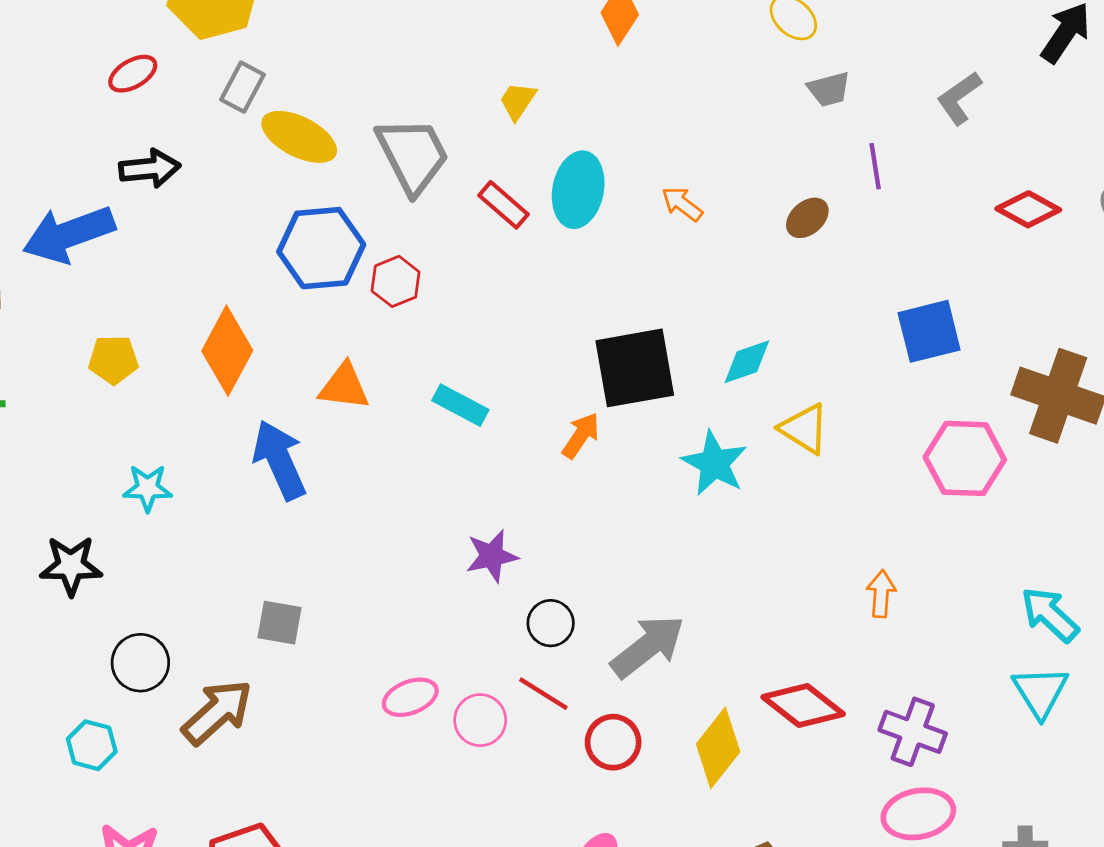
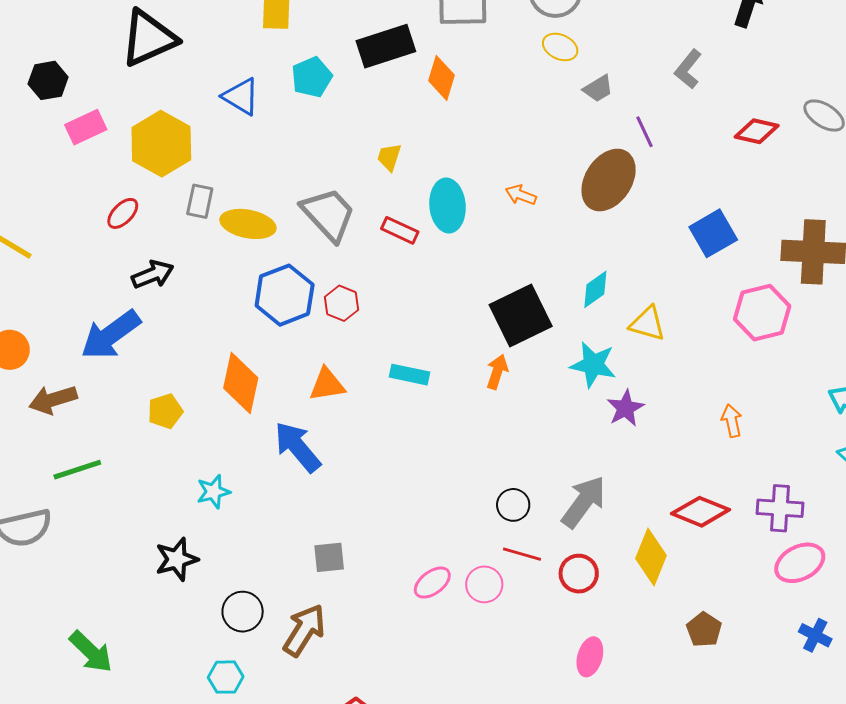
brown ellipse: (807, 218) -> (609, 180), size x2.0
purple star: (492, 556) -> (625, 408), moved

